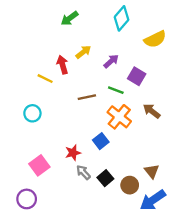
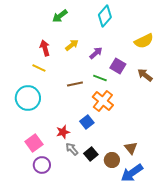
yellow semicircle: (155, 39) -> (144, 41), moved
red arrow: (63, 65) -> (45, 48), moved
brown arrow: (152, 111) -> (145, 75), moved
cyan circle: (32, 113) -> (28, 98), size x1.6
purple circle: (27, 199) -> (42, 165), moved

